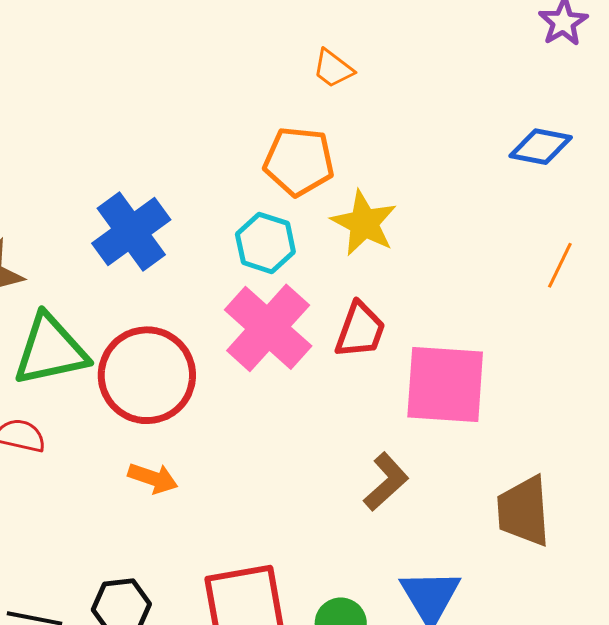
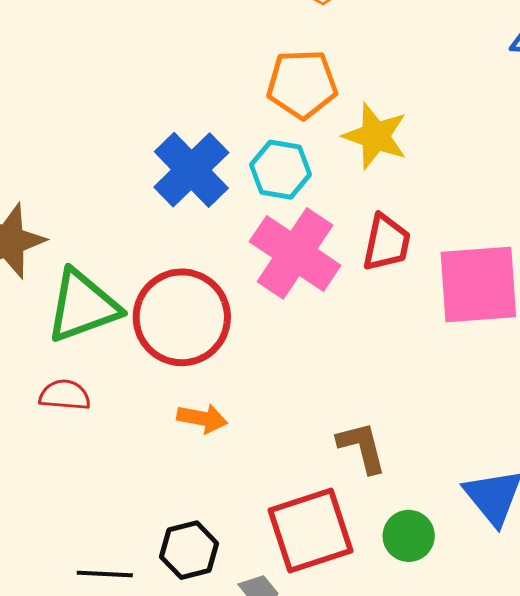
blue cross: (131, 232) -> (191, 170), moved
brown L-shape: (386, 482) -> (362, 447), moved, turned -54

